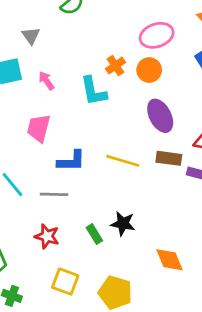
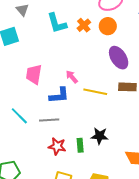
pink arrow: (46, 81) -> (72, 77), moved
cyan L-shape: (93, 91) -> (57, 23), moved
green rectangle: (94, 234) -> (80, 145), turned 32
red star: (47, 236) -> (57, 146), moved

